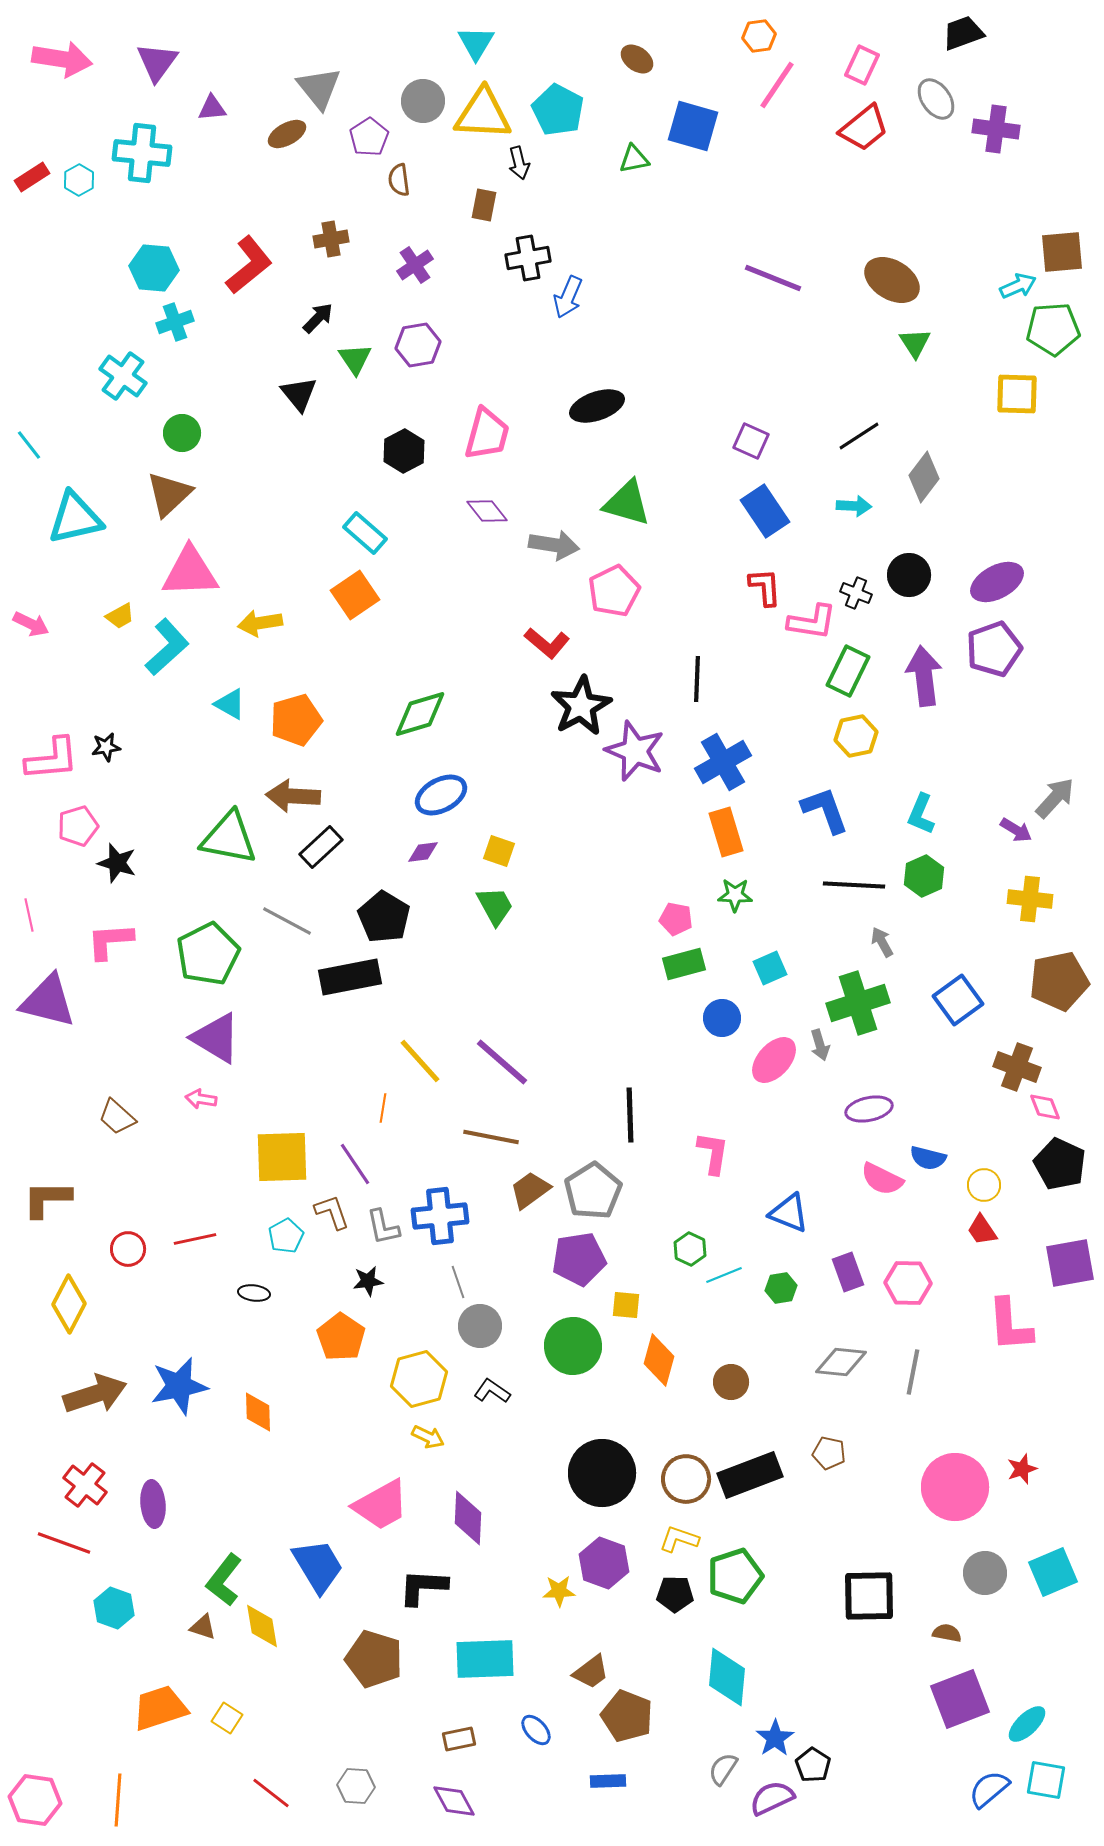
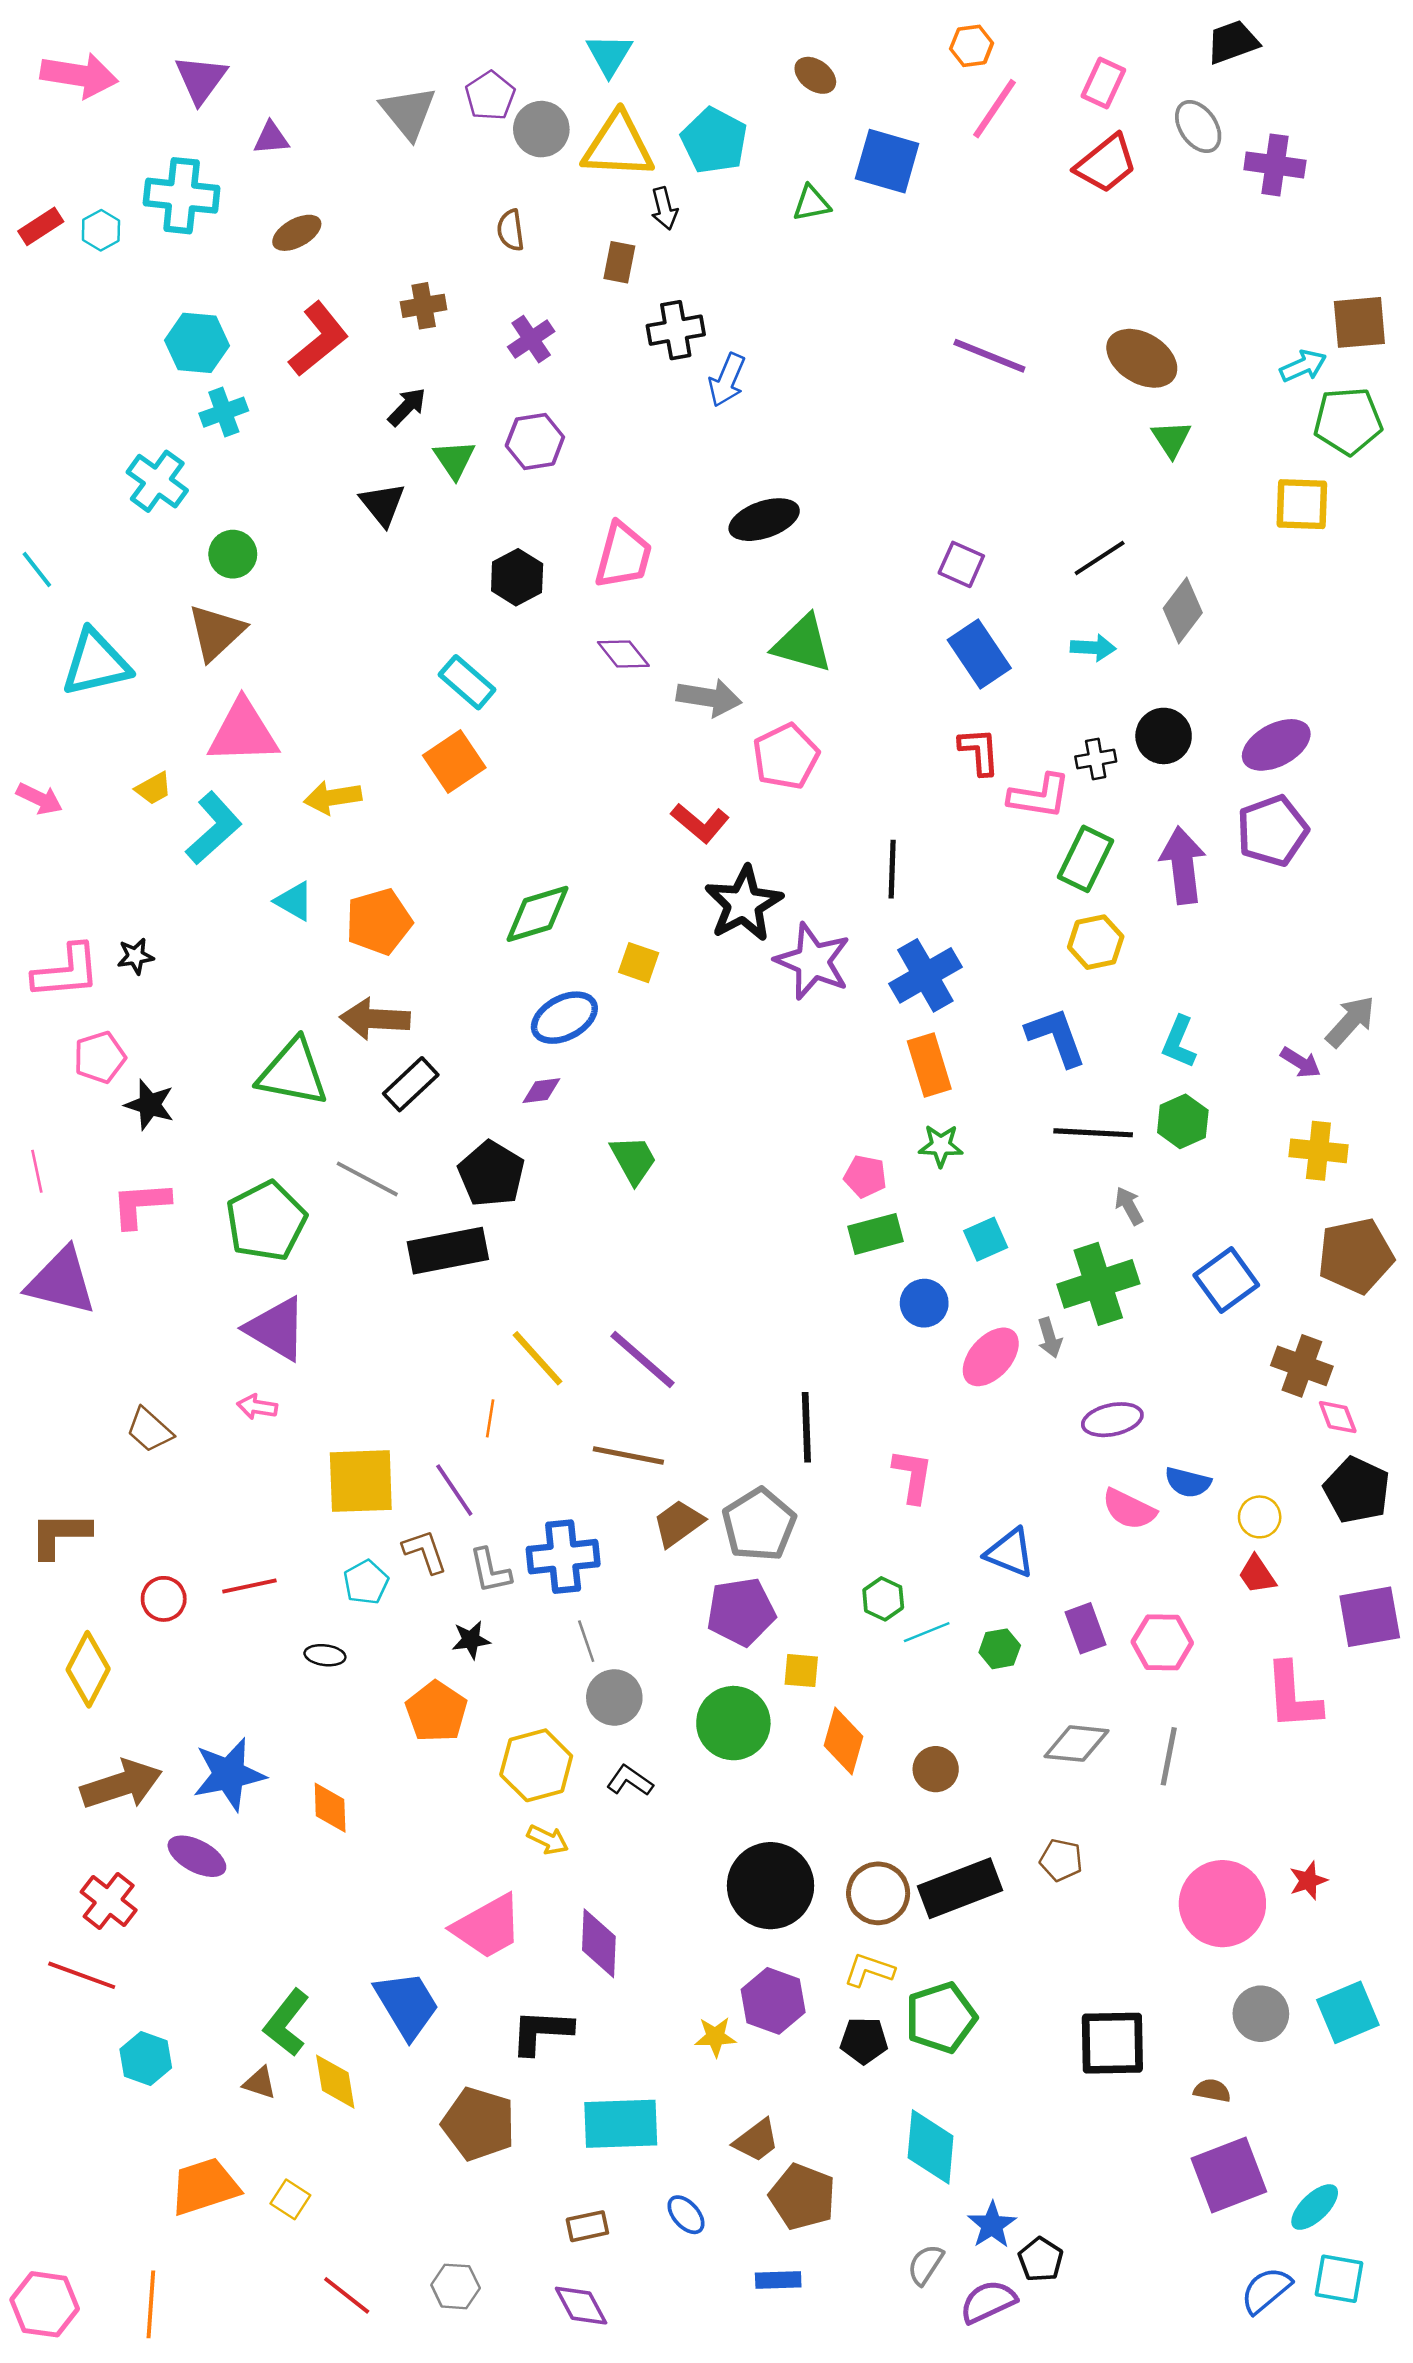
brown ellipse: (287, 134) -> (297, 233), moved
purple pentagon: (369, 137) -> (490, 96), moved
black cross: (856, 593) -> (1096, 759), turned -32
yellow square: (499, 851) -> (639, 963), moved
purple ellipse: (153, 1504) -> (197, 1856), moved, turned -57

